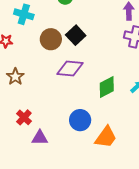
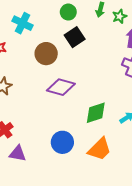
black square: (76, 35) -> (75, 37), moved
orange trapezoid: (106, 137) -> (100, 149), moved

